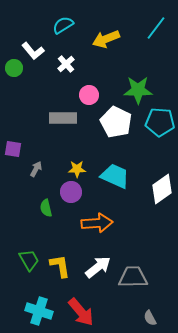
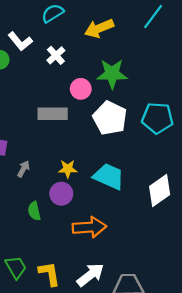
green star: (138, 90) -> (112, 74), moved

